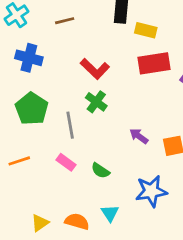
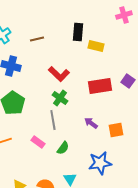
red rectangle: (154, 63) -> (100, 86), moved
gray line: (70, 125) -> (53, 120), moved
green semicircle: (100, 171) -> (63, 148), turned -88

